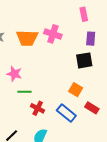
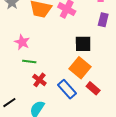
black square: (84, 60) -> (83, 44), moved
orange square: (76, 90) -> (80, 68), size x1.5

